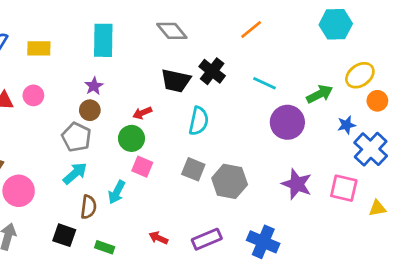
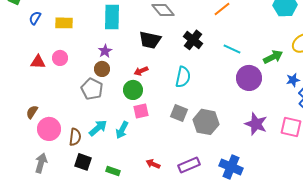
black trapezoid: (176, 81) -> (150, 40), moved
pink square: (142, 167) -> (141, 111), turned -35
cyan arrow: (75, 173) -> (98, 128), moved
brown semicircle: (88, 207) -> (75, 137), moved

